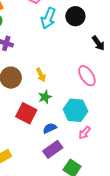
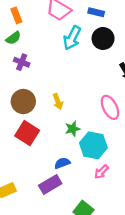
green star: (45, 97) -> (73, 129), moved
red square: (26, 113) -> (27, 133), moved
purple rectangle: (53, 149) -> (50, 184), moved

